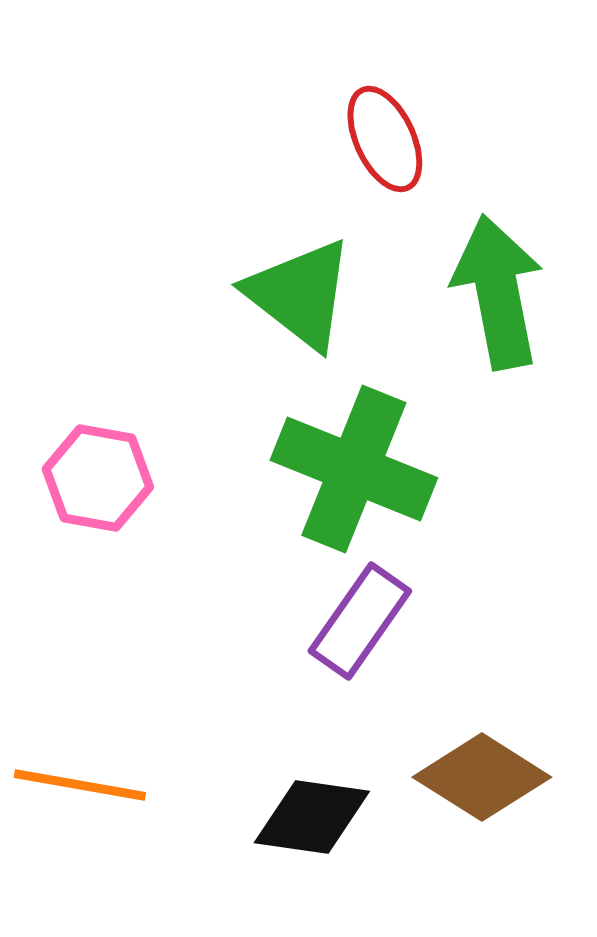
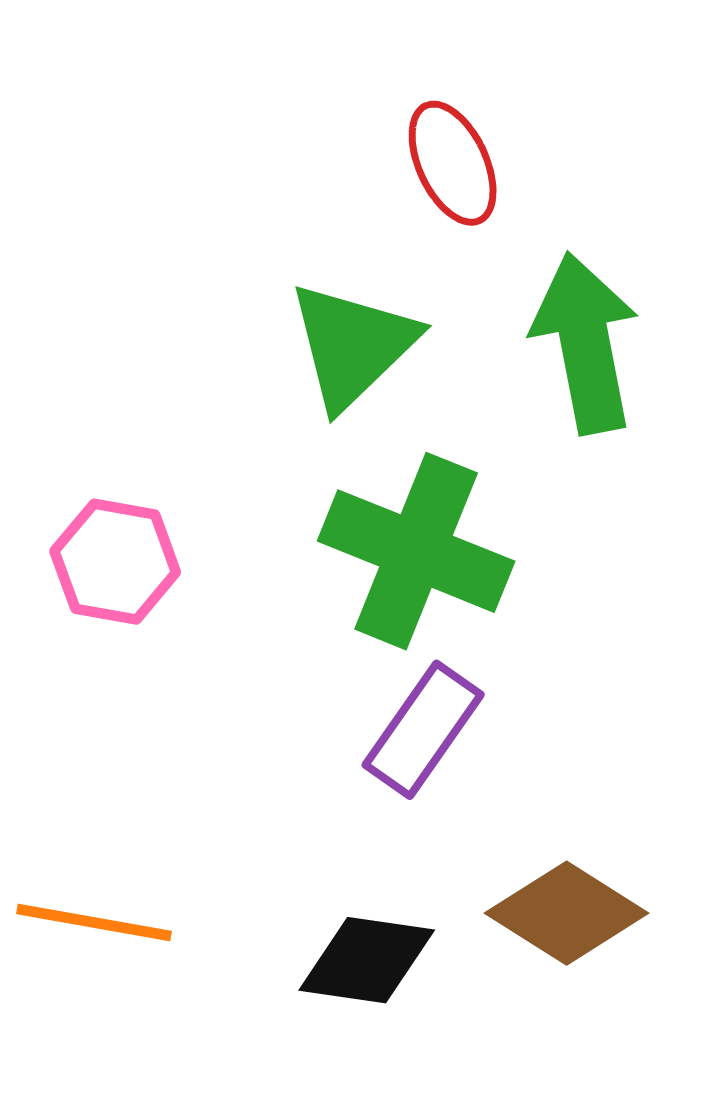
green triangle: (300, 294) -> (353, 345), turned 38

